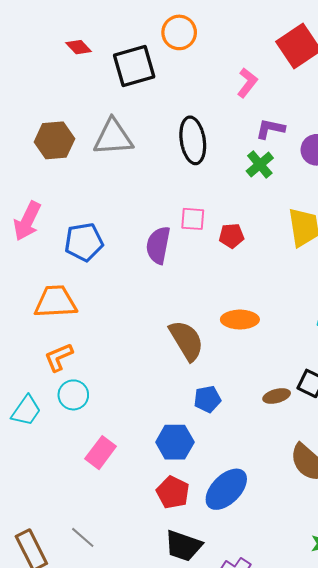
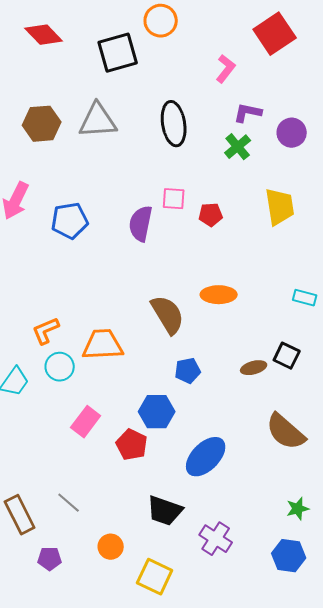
red diamond: (79, 47) -> (44, 35), moved, size x1.5
orange trapezoid: (56, 302) -> (103, 345), moved
red pentagon: (173, 492) -> (132, 445), moved

